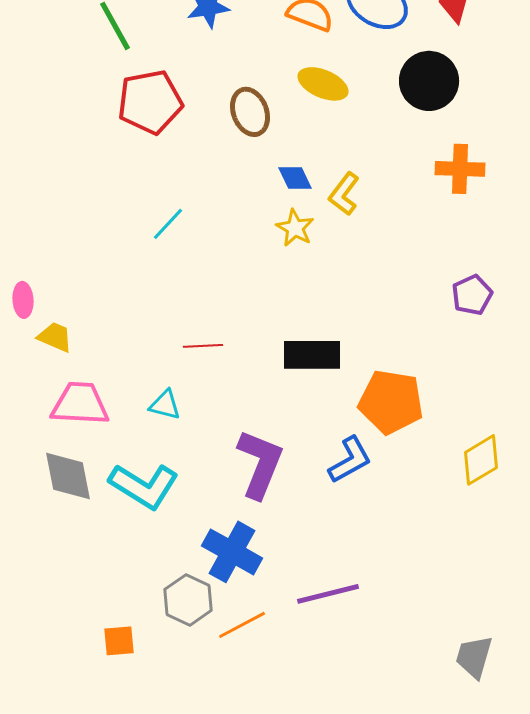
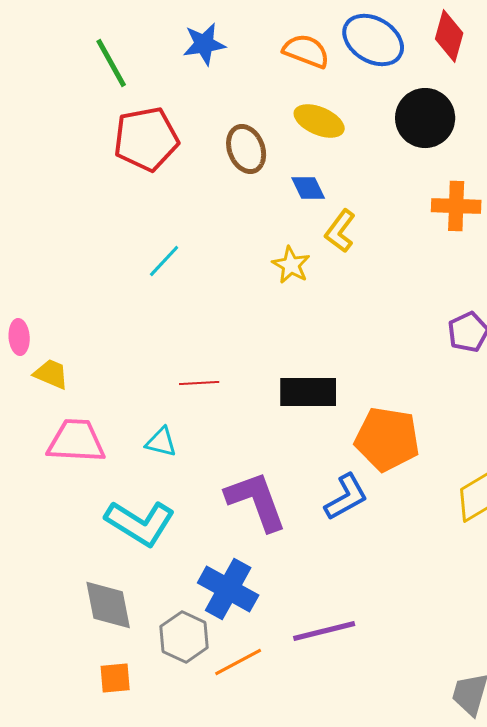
blue diamond: (295, 178) -> (308, 188), moved
purple L-shape: (260, 464) -> (256, 501), turned -42
gray diamond: (68, 476) -> (108, 605), moved

